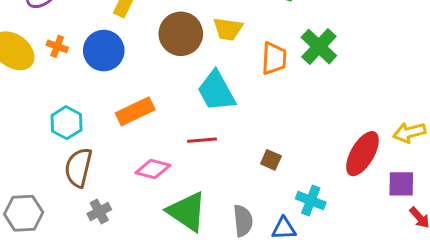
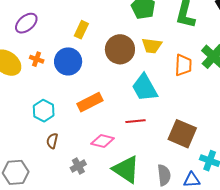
brown square: (271, 160) -> (182, 134), size x2.0
brown semicircle: (78, 168) -> (52, 141), size x0.6
gray cross: (99, 212) -> (78, 166), moved

